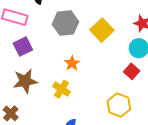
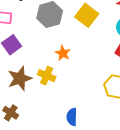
yellow cross: (61, 89) -> (47, 76), moved

